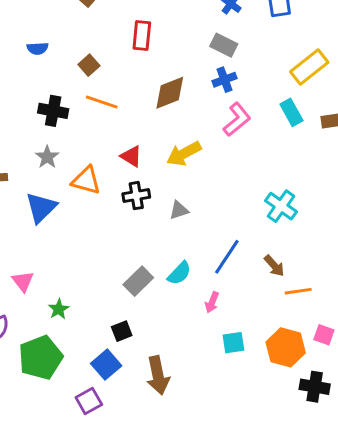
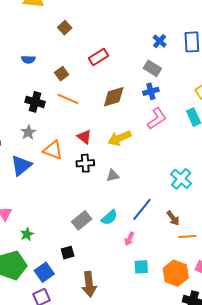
red rectangle: (142, 35) -> (99, 57), turned 48
blue square: (106, 365) -> (44, 272), moved

